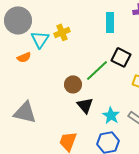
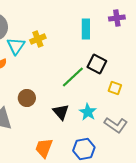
brown circle: (73, 84) -> (27, 98), moved
cyan star: (111, 115) -> (88, 112), moved

